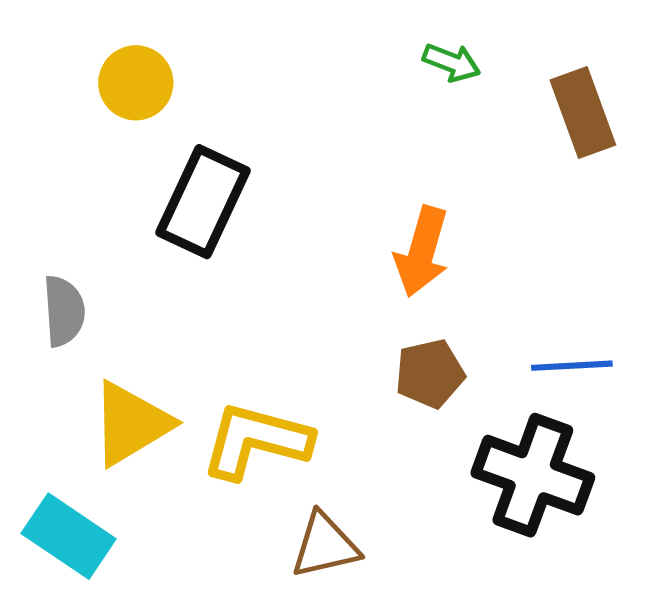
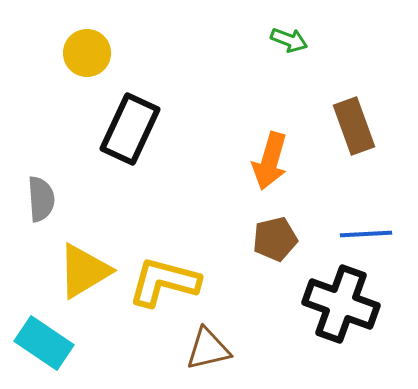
brown rectangle: (583, 113) -> (354, 126), moved

